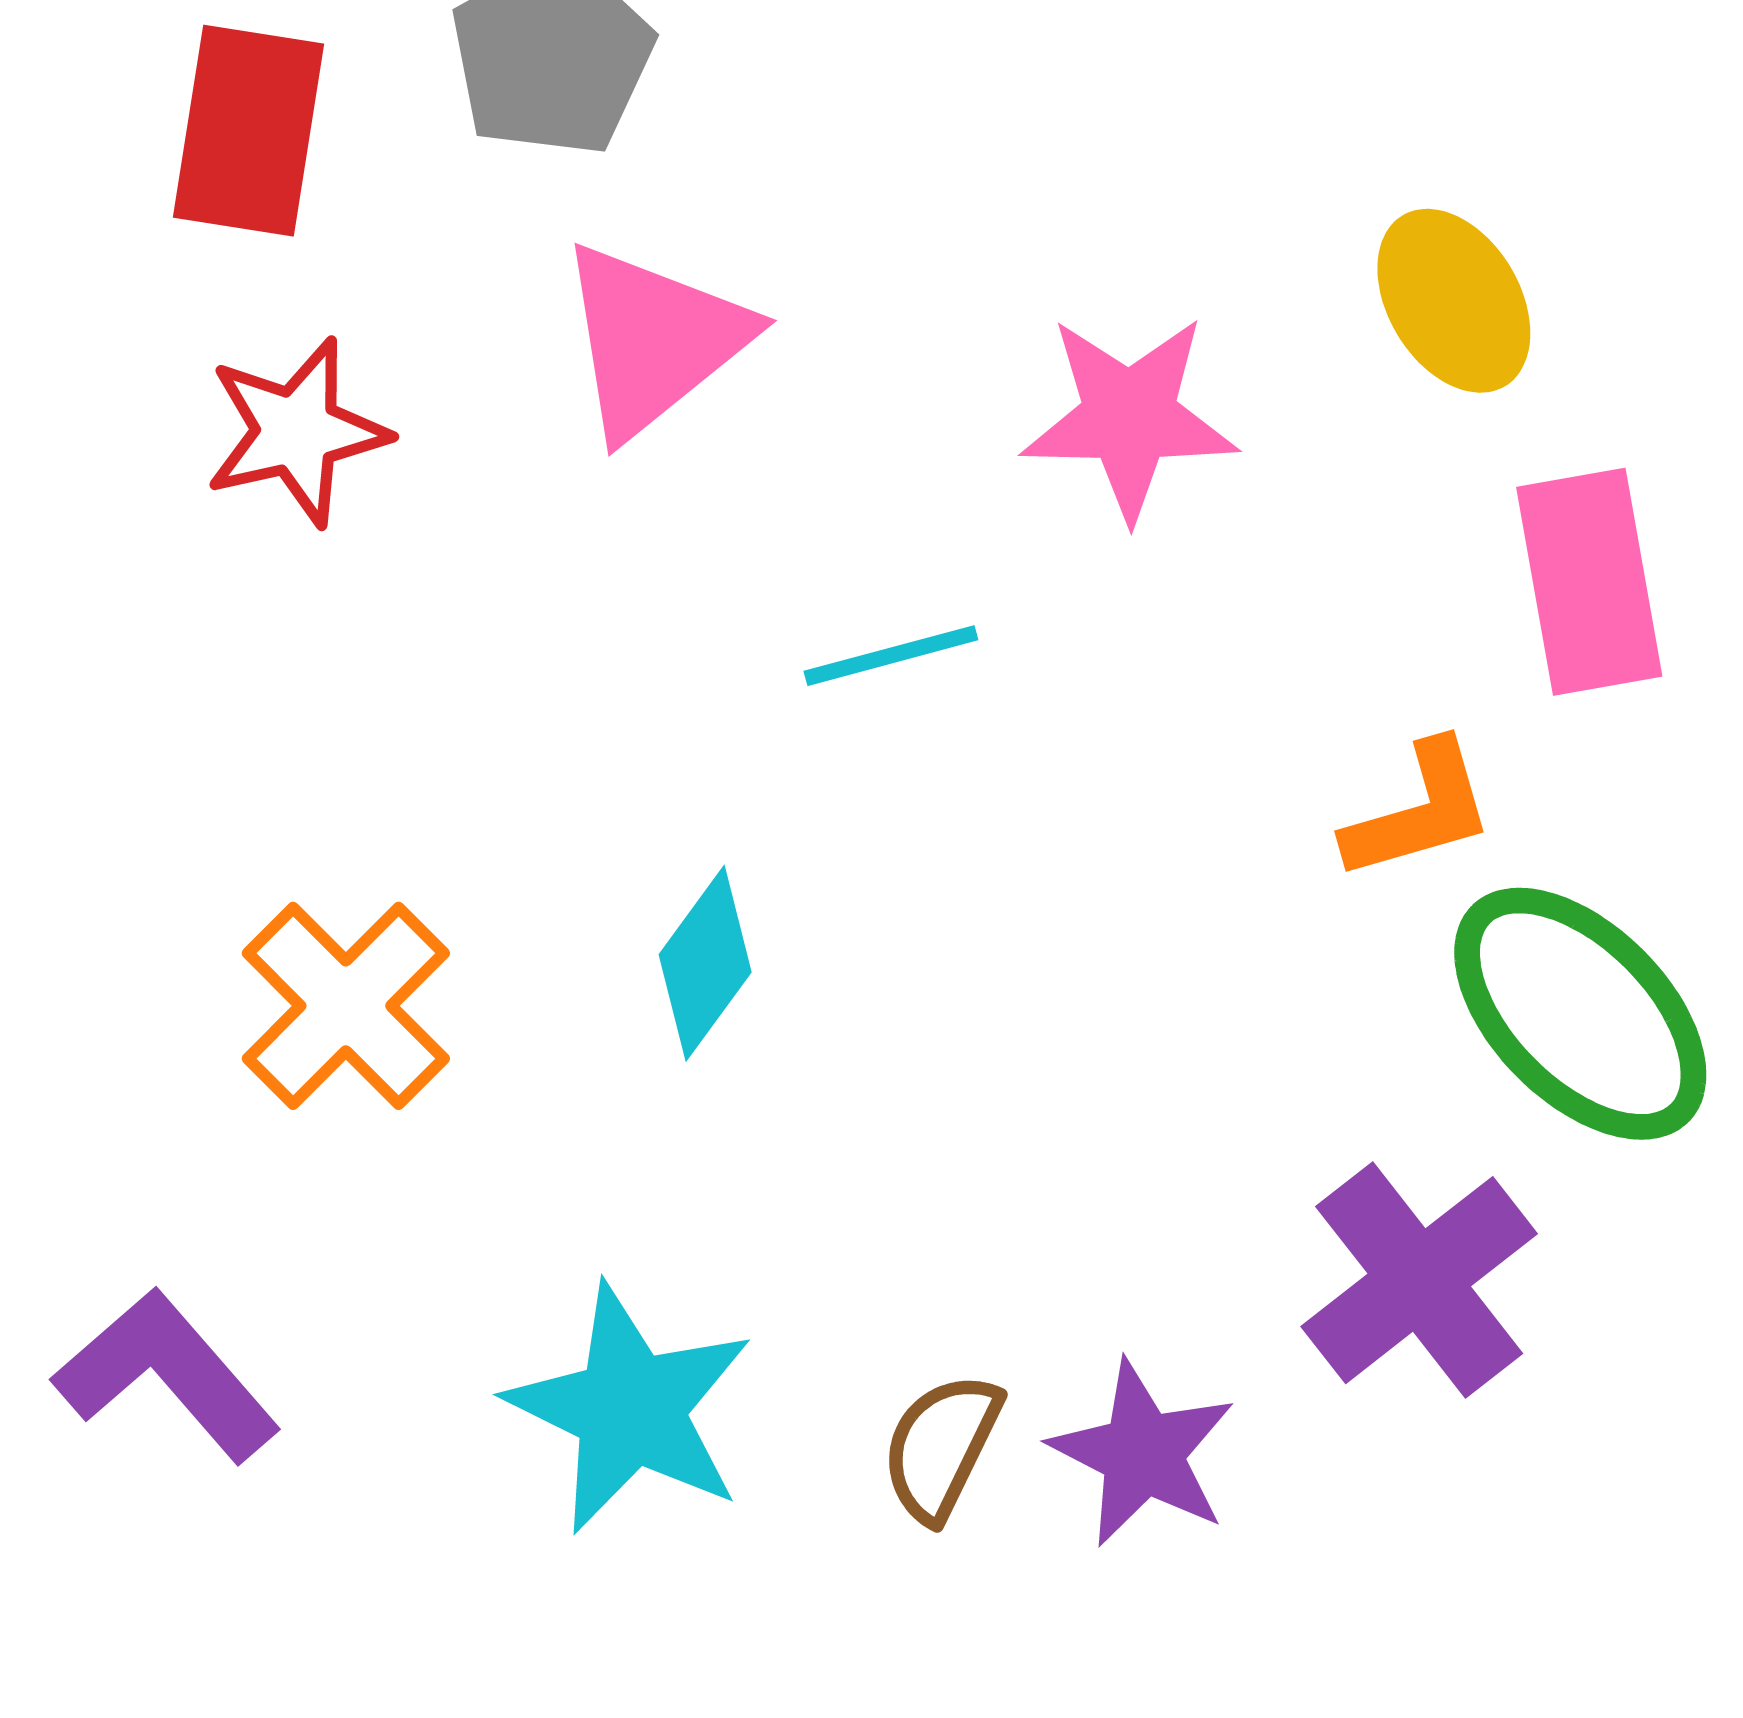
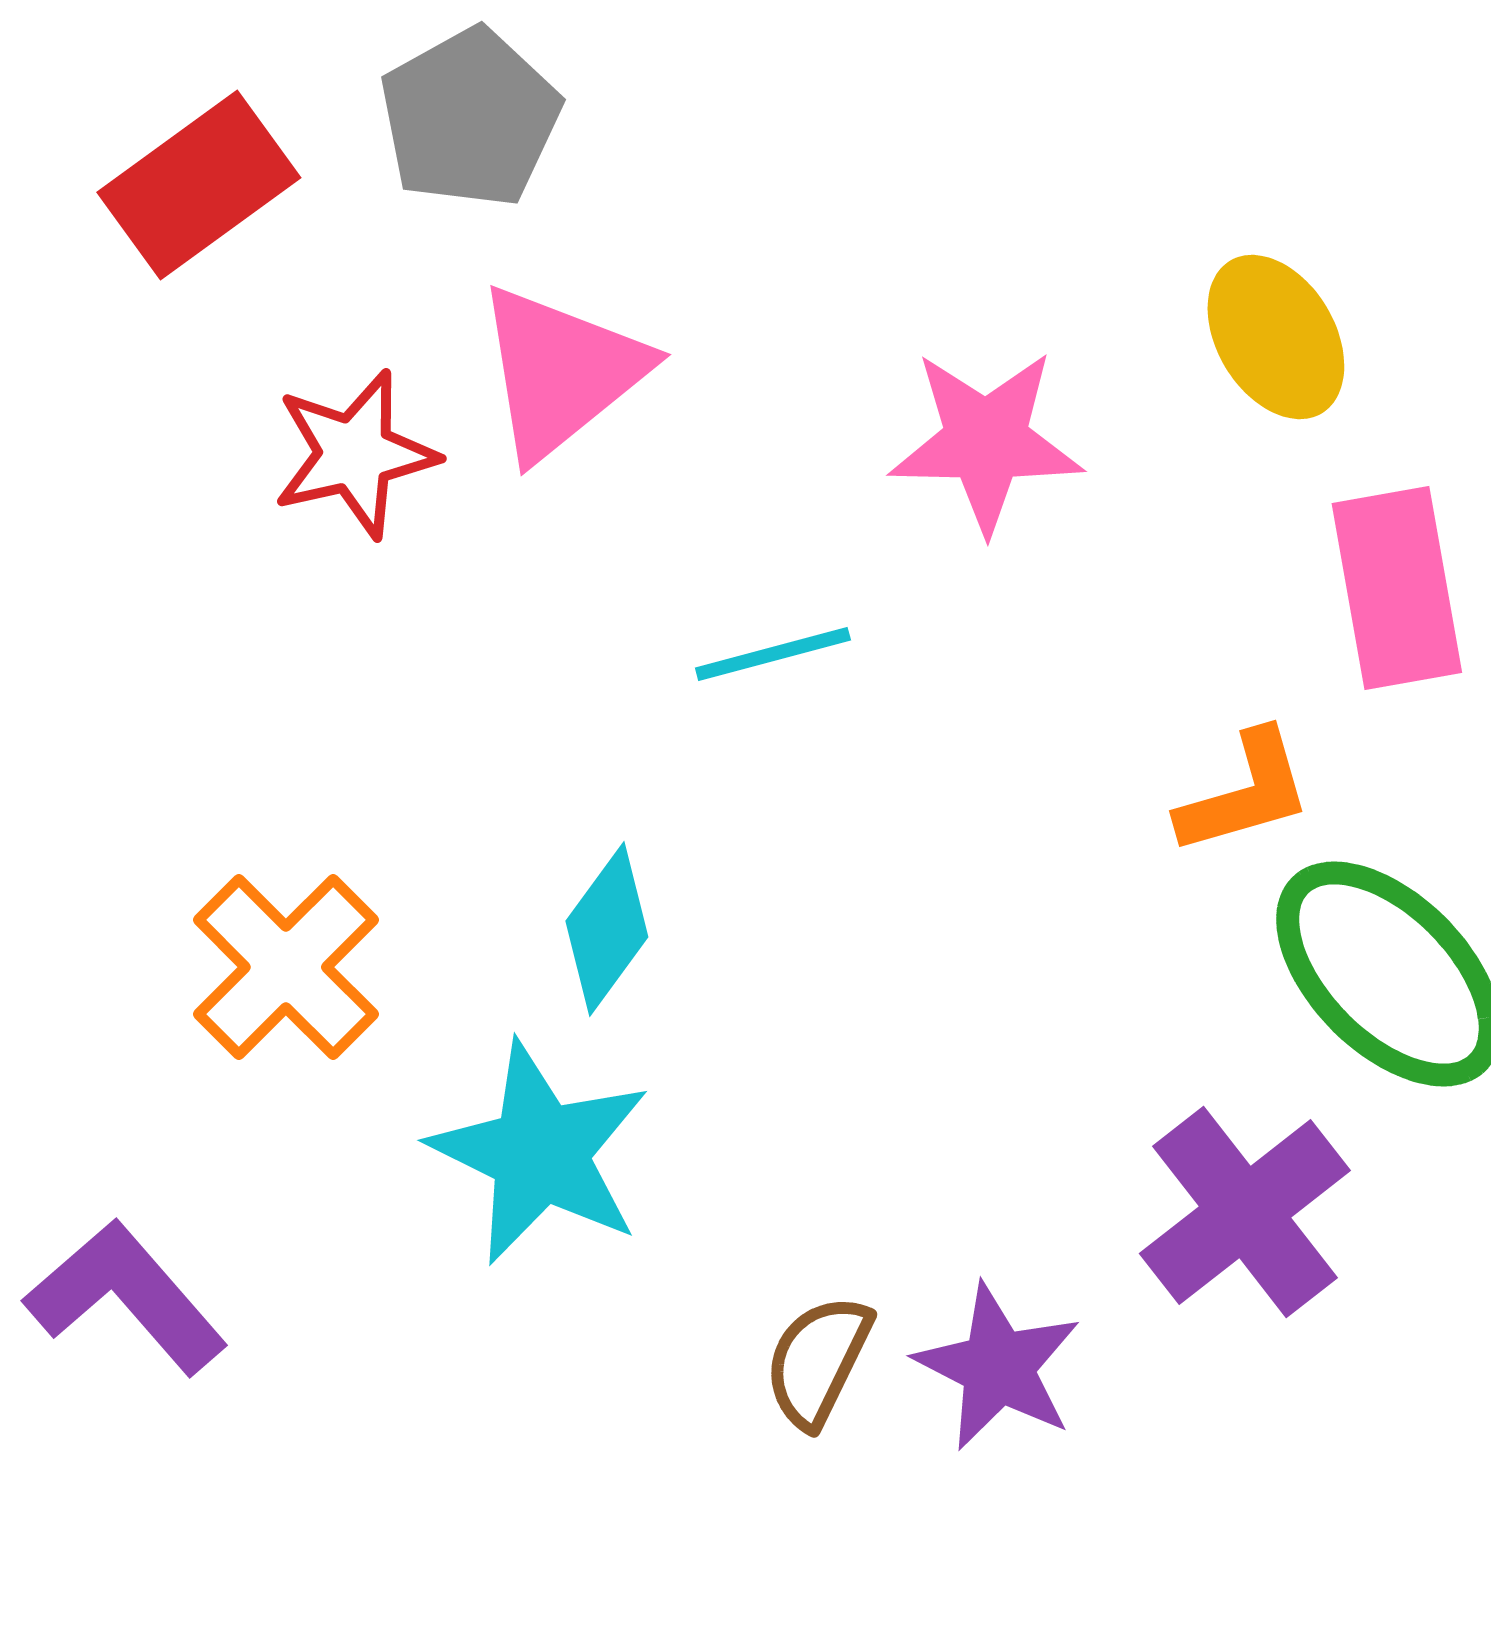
red rectangle: (248, 131) -> (199, 185), turned 45
red star: (297, 432) -> (355, 454), moved
cyan star: (630, 1409) -> (540, 1153), moved

